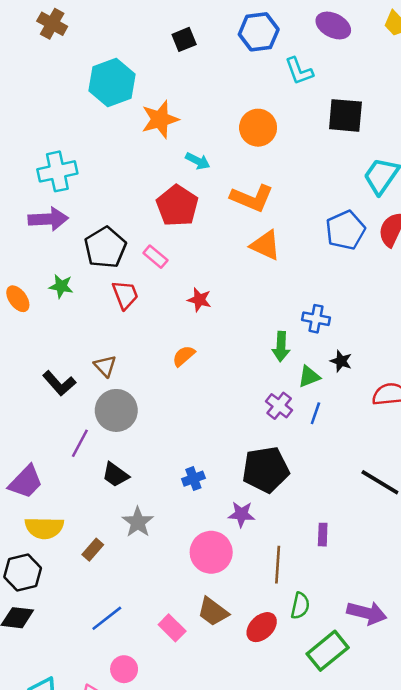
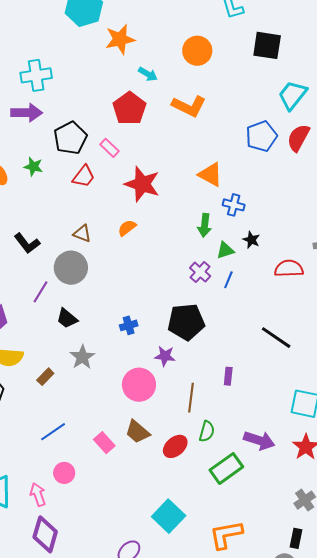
orange triangle: (265, 245) -> (210, 175), moved
red trapezoid: (125, 295) -> (84, 176), turned 55
red star: (199, 300) -> (142, 184), size x1.8
brown triangle: (105, 366) -> (82, 234), moved, turned -30

